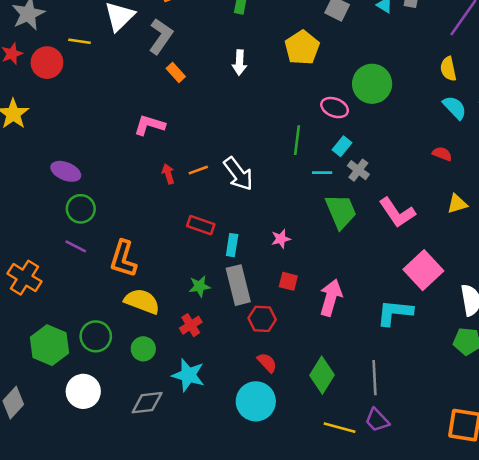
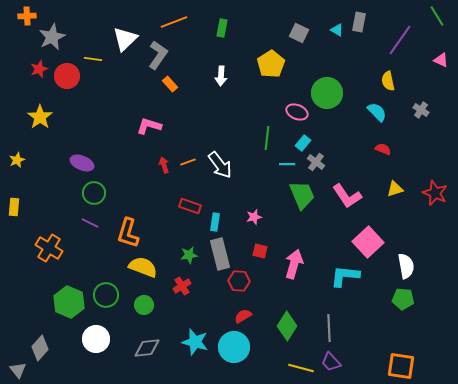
cyan semicircle: (455, 108) -> (377, 112), moved
red semicircle: (267, 363) -> (243, 316), turned -78
cyan star: (188, 375) -> (195, 342), moved

